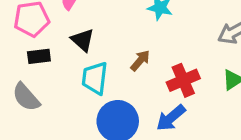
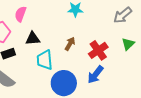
black triangle: (83, 40) -> (33, 39), turned -35

